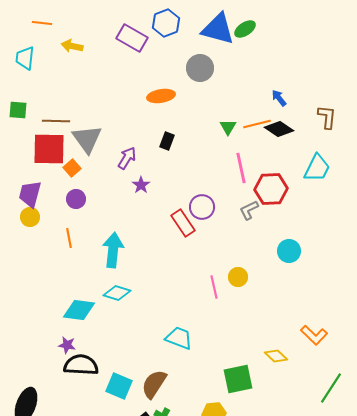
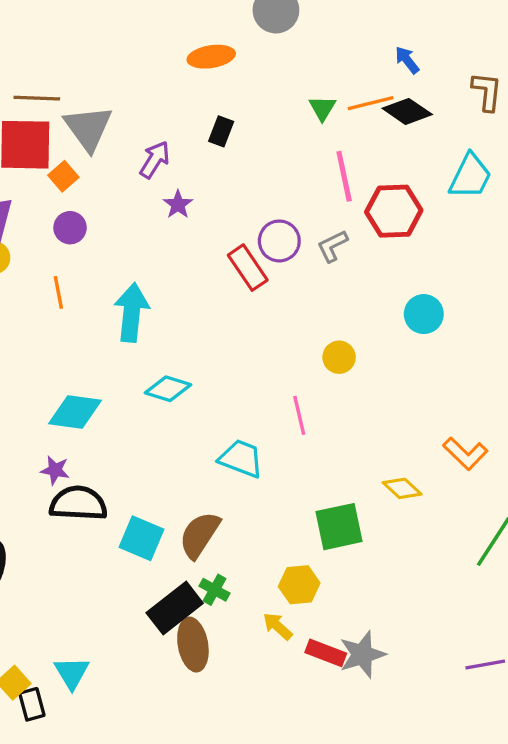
gray L-shape: (249, 210) -> (332, 246), moved
pink line: (214, 287) -> (299, 415), moved
cyan diamond: (117, 293) -> (168, 389), moved

